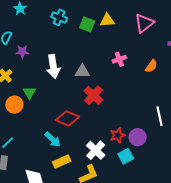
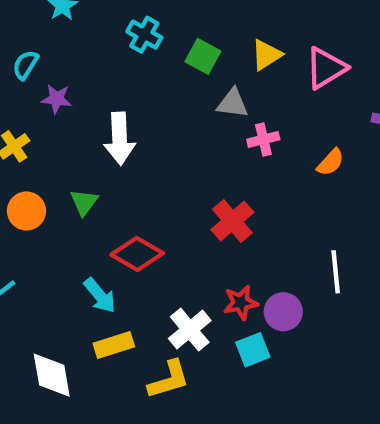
yellow triangle: (107, 20) -> (266, 55), moved, turned -35
gray triangle: (82, 71) -> (233, 103), moved
green triangle: (29, 93) -> (84, 202), moved
red cross: (93, 95) -> (232, 221), moved

